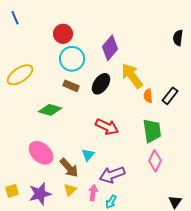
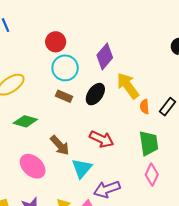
green diamond: (50, 110) -> (25, 121), moved
cyan triangle: (88, 155) -> (82, 168), size x1.5
brown arrow: (69, 168) -> (60, 145), moved

